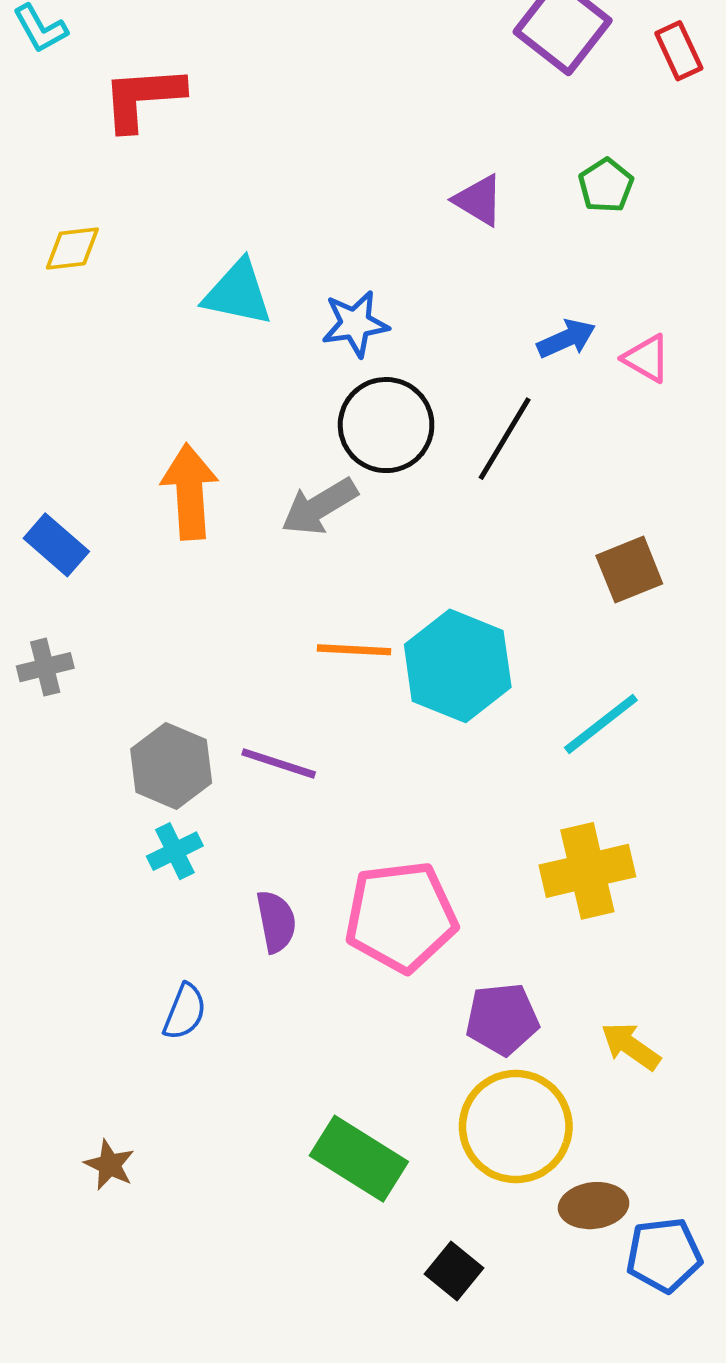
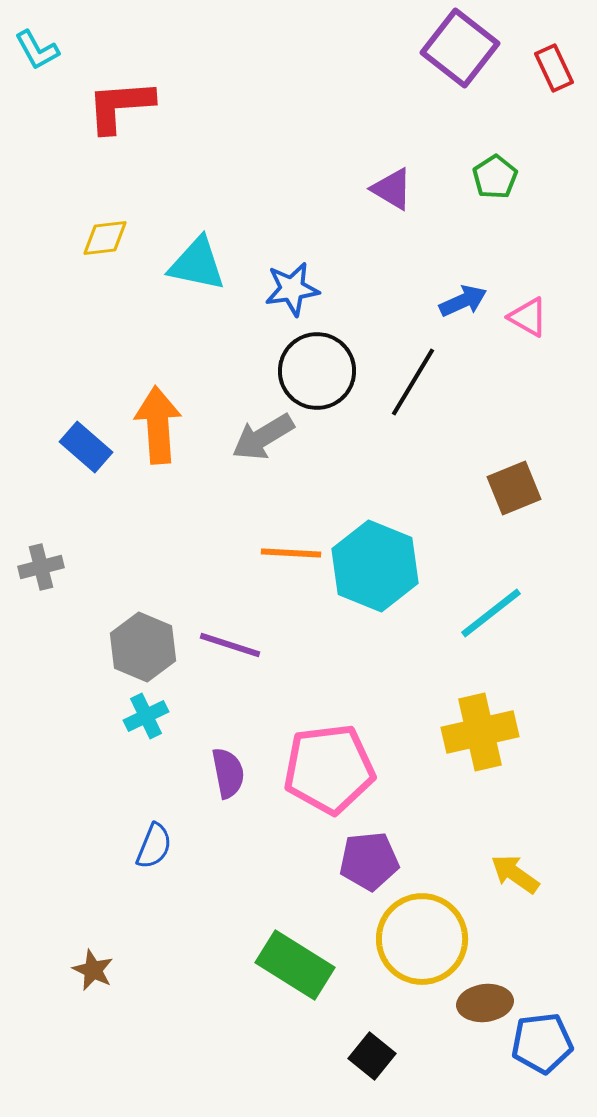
yellow diamond: (72, 248) -> (105, 238), moved
blue rectangle: (56, 545) -> (86, 447), moved
purple pentagon: (502, 1019) -> (369, 861), moved

